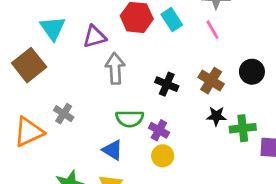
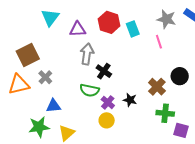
brown square: (29, 65) -> (28, 55), moved
brown cross: (211, 81) -> (157, 87), moved
black cross: (167, 84) -> (104, 71), moved
black star: (216, 116) -> (130, 100), moved
blue triangle: (113, 150) -> (53, 106), moved, turned -49

